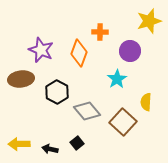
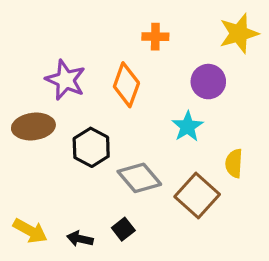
orange cross: (100, 32) -> (155, 37), moved
yellow arrow: (19, 144) -> (30, 231), turned -150

